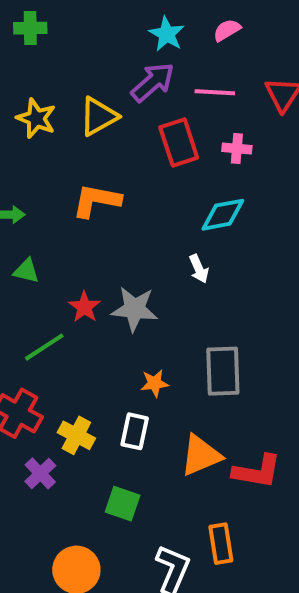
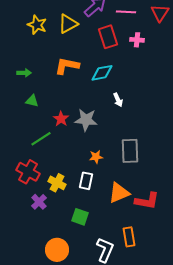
cyan diamond: (223, 215) -> (102, 73), moved

